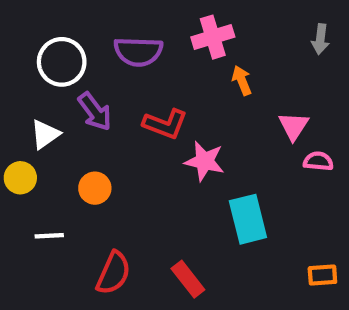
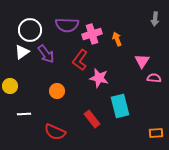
pink cross: (213, 37) -> (92, 34), moved
red L-shape: (165, 124) -> (80, 60), turned 105
white triangle: (45, 134) -> (22, 52), moved
orange circle: (95, 188) -> (57, 91), moved
red semicircle: (113, 273) -> (55, 132), turned 90
red rectangle: (188, 279) -> (92, 119), moved

